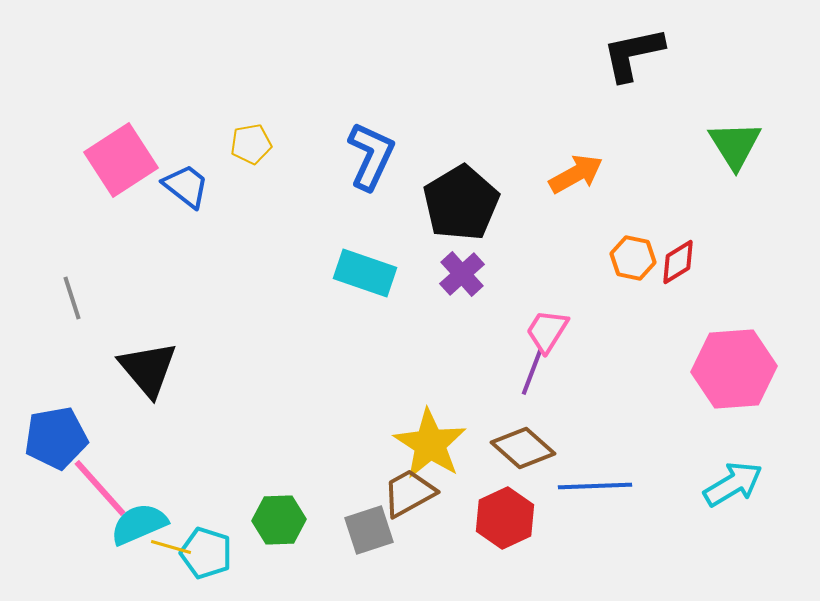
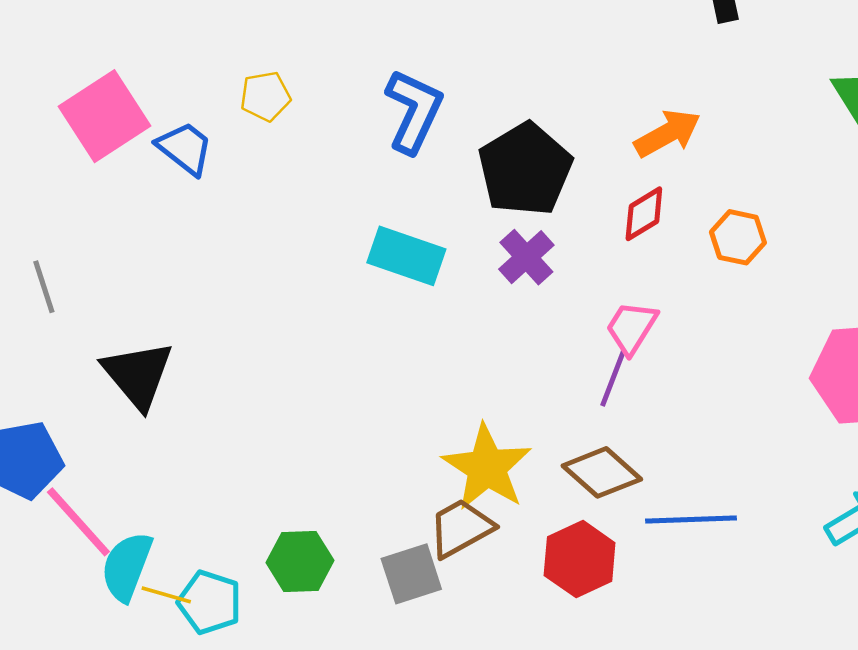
red diamond: (678, 262) -> (644, 214), moved
cyan semicircle: (139, 524) -> (127, 566), turned -46

